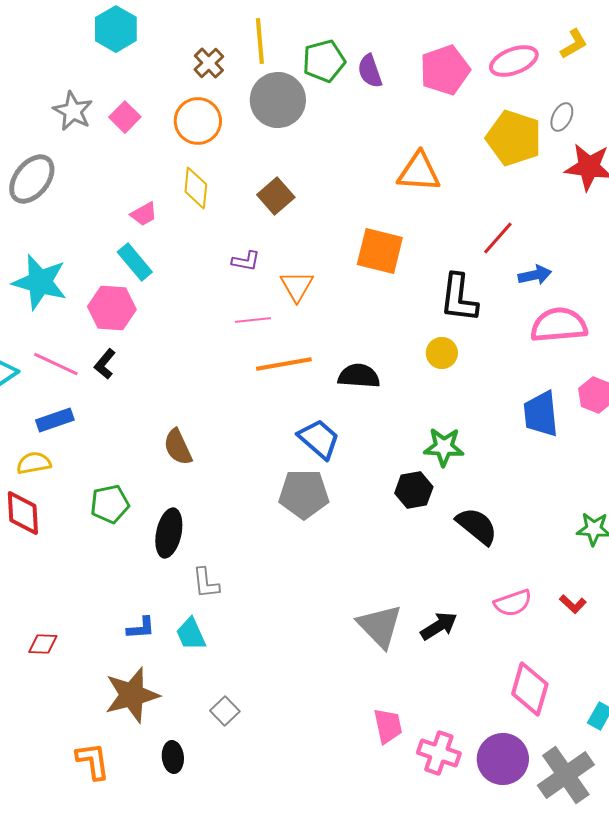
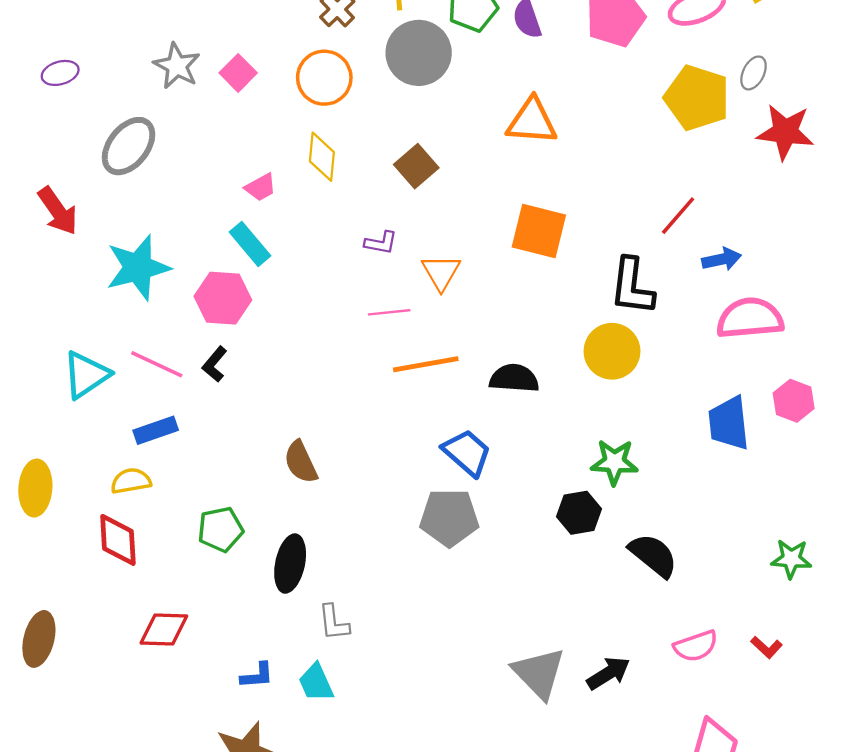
orange triangle: (419, 172) -> (532, 121), moved
cyan star: (40, 282) -> (138, 268), turned -30
yellow circle: (442, 353) -> (612, 351), size x1.5
red diamond: (43, 644) -> (164, 630), moved, size x1.4

